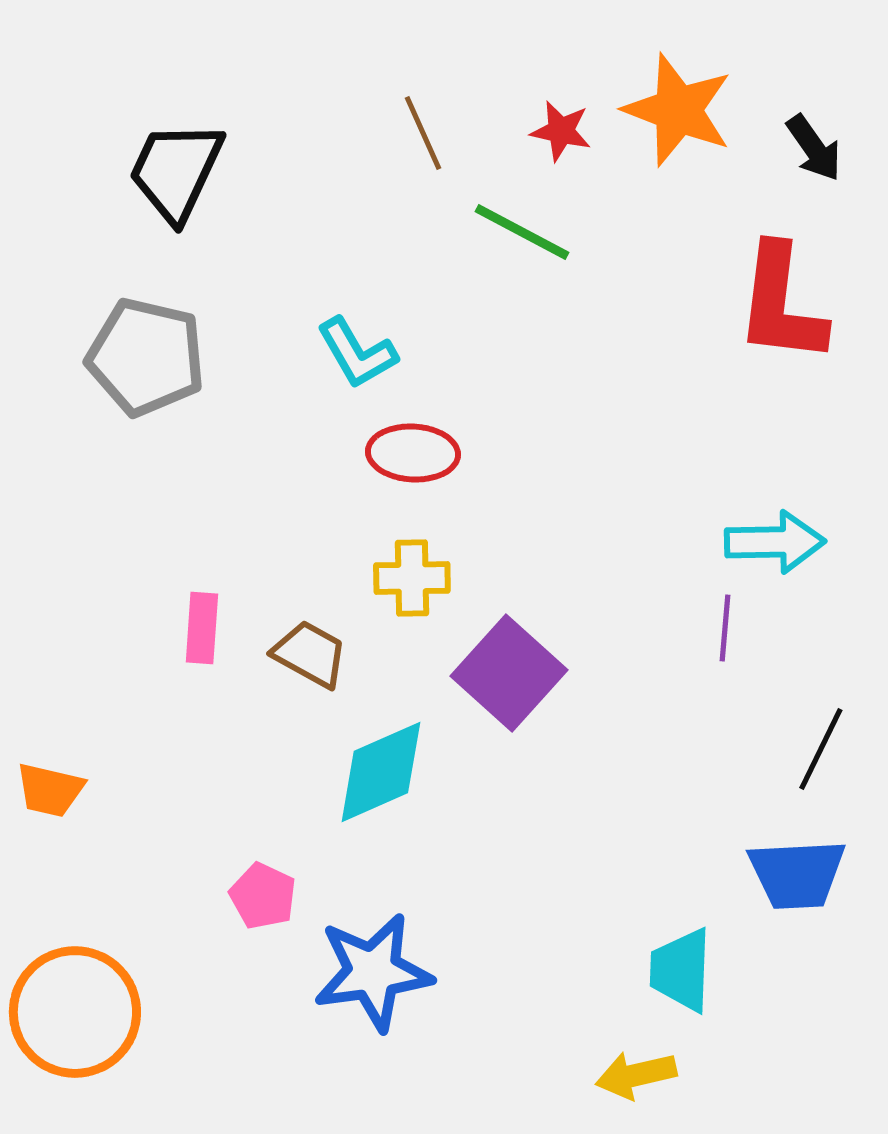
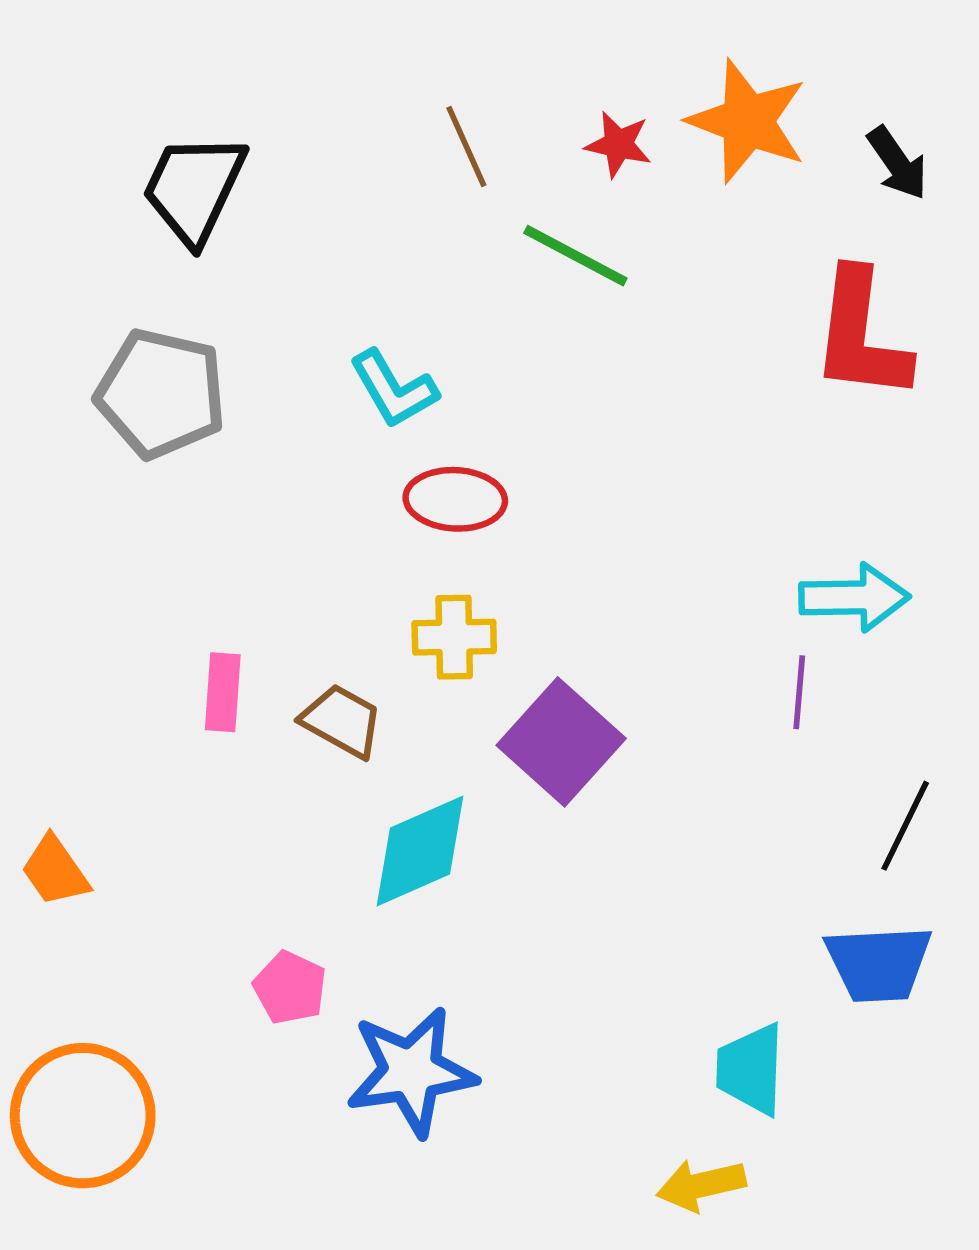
orange trapezoid: (50, 790) -> (55, 871), turned 42

